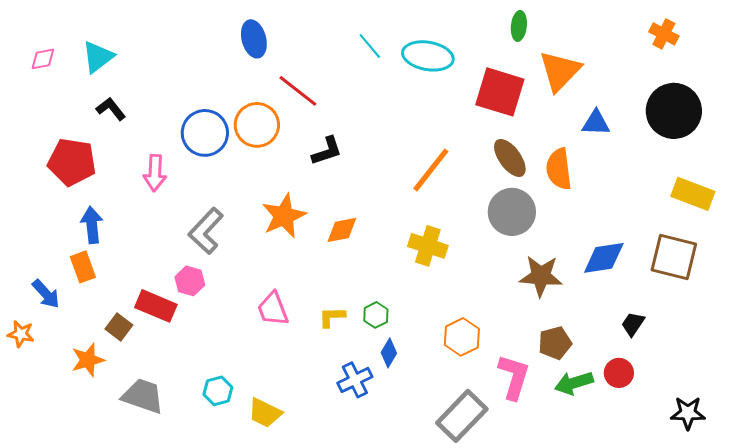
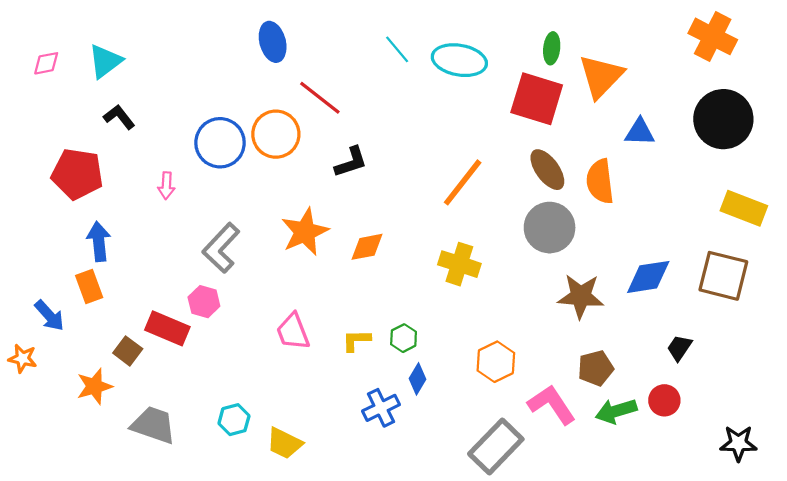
green ellipse: (519, 26) -> (552, 48), moved
orange cross: (664, 34) -> (713, 36), size x1.5
pink arrow: (155, 173) -> (166, 186), size x0.7
pink L-shape: (514, 377) -> (552, 405), turned -51

